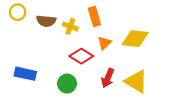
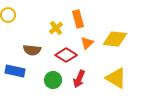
brown semicircle: (46, 21) -> (32, 50), moved
yellow cross: (70, 26) -> (56, 28), turned 32
red arrow: (108, 78) -> (79, 79), moved

